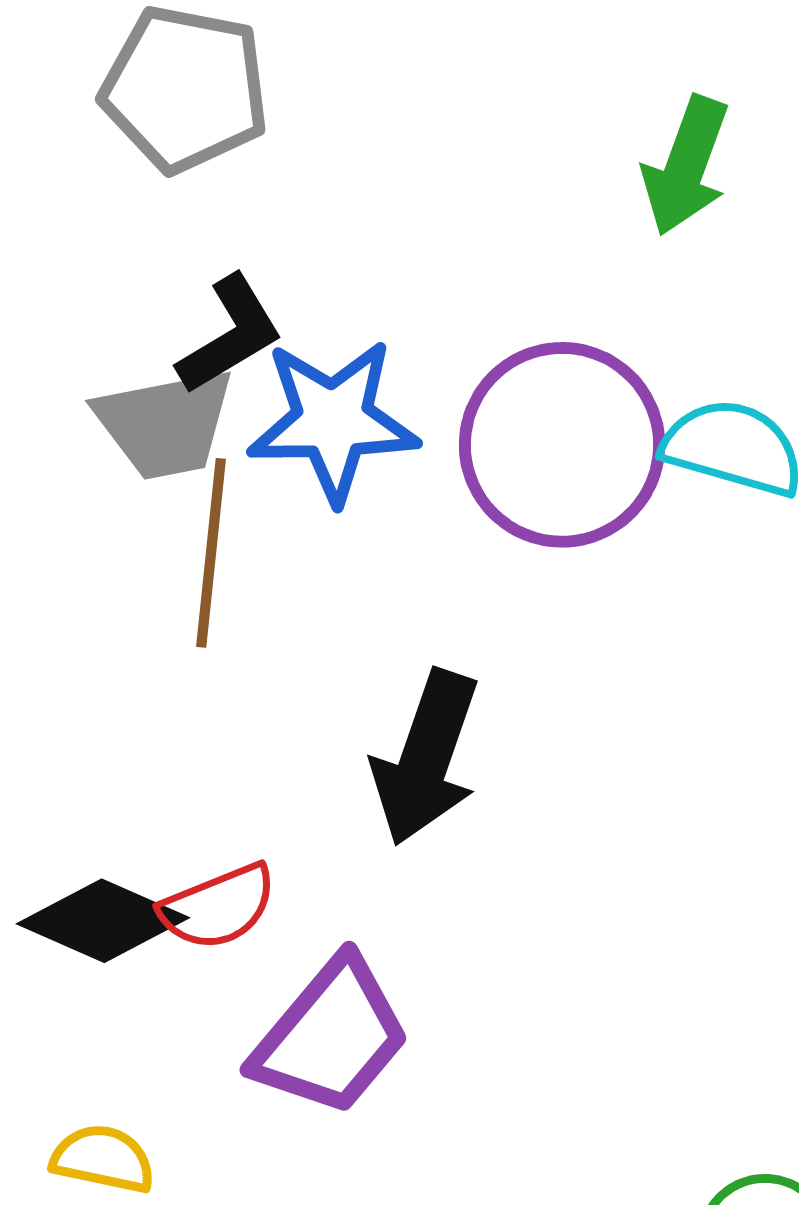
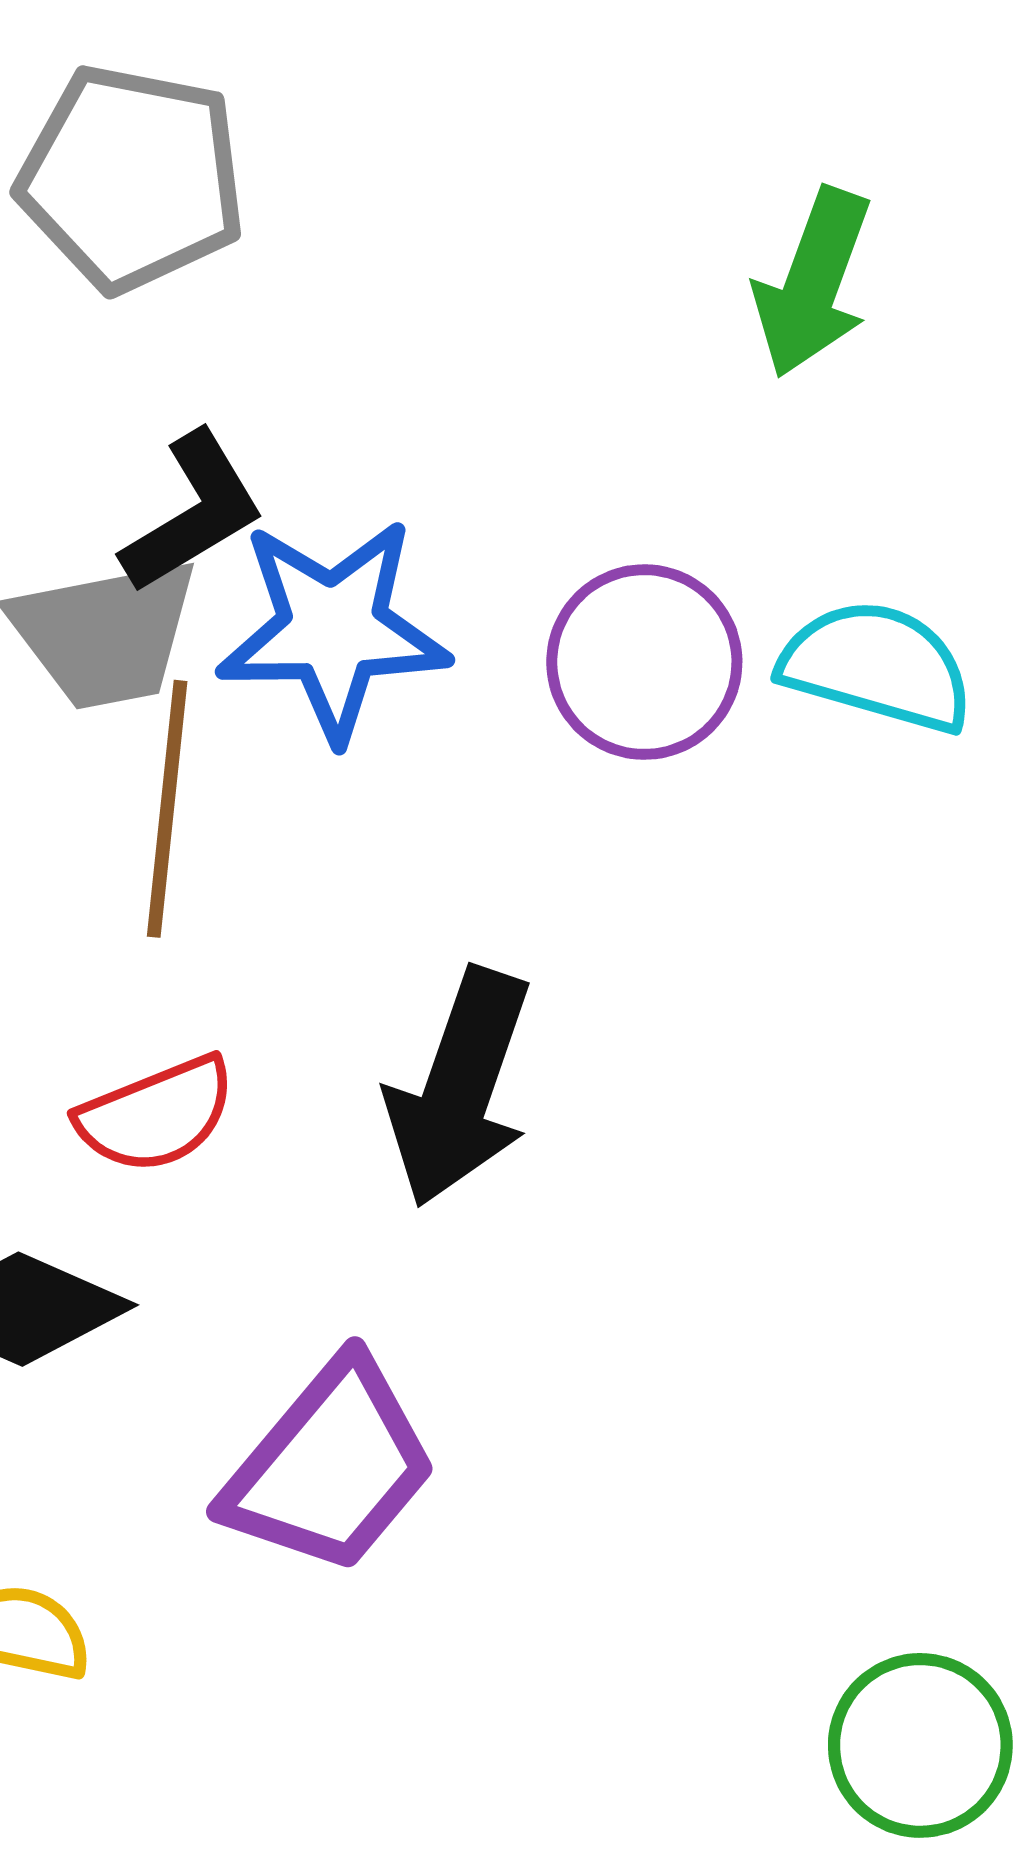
purple circle: (562, 445) -> (644, 662), size x0.7
red semicircle: (218, 907) -> (156, 1115), moved

